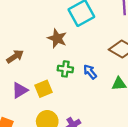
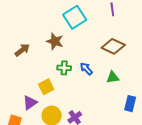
brown arrow: (15, 56) -> (22, 50), moved
purple triangle: (20, 90) -> (30, 103), moved

